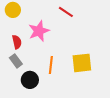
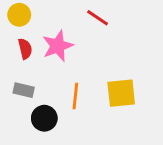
red semicircle: (17, 42) -> (25, 49), moved
gray rectangle: (16, 61) -> (24, 90), turned -40

